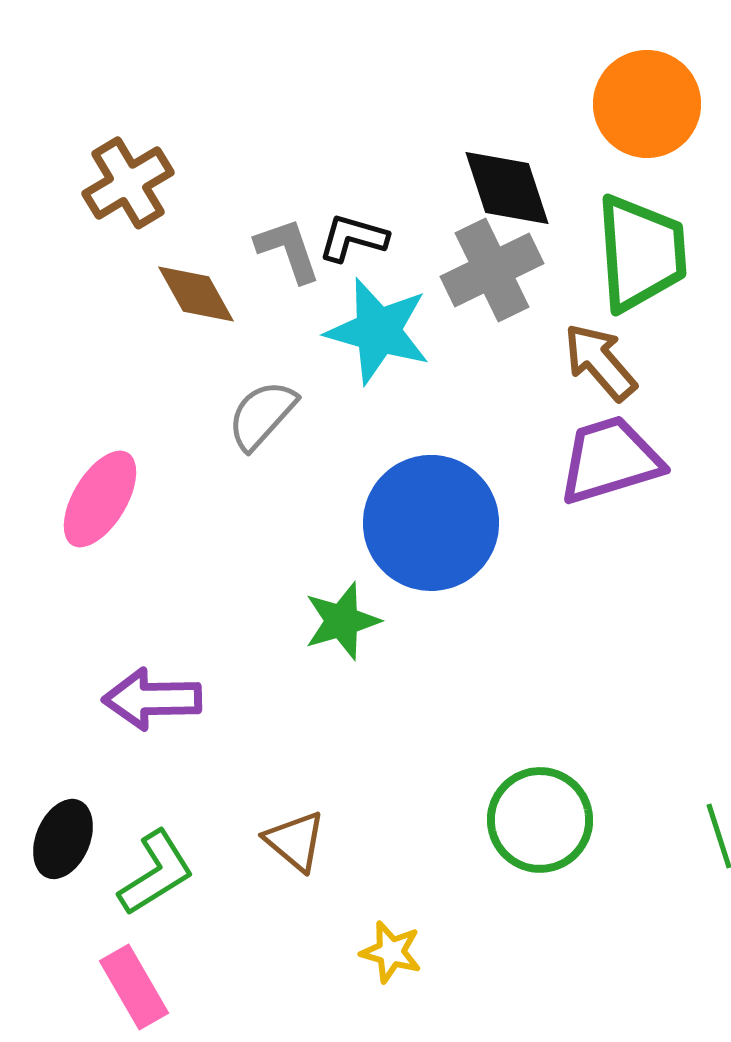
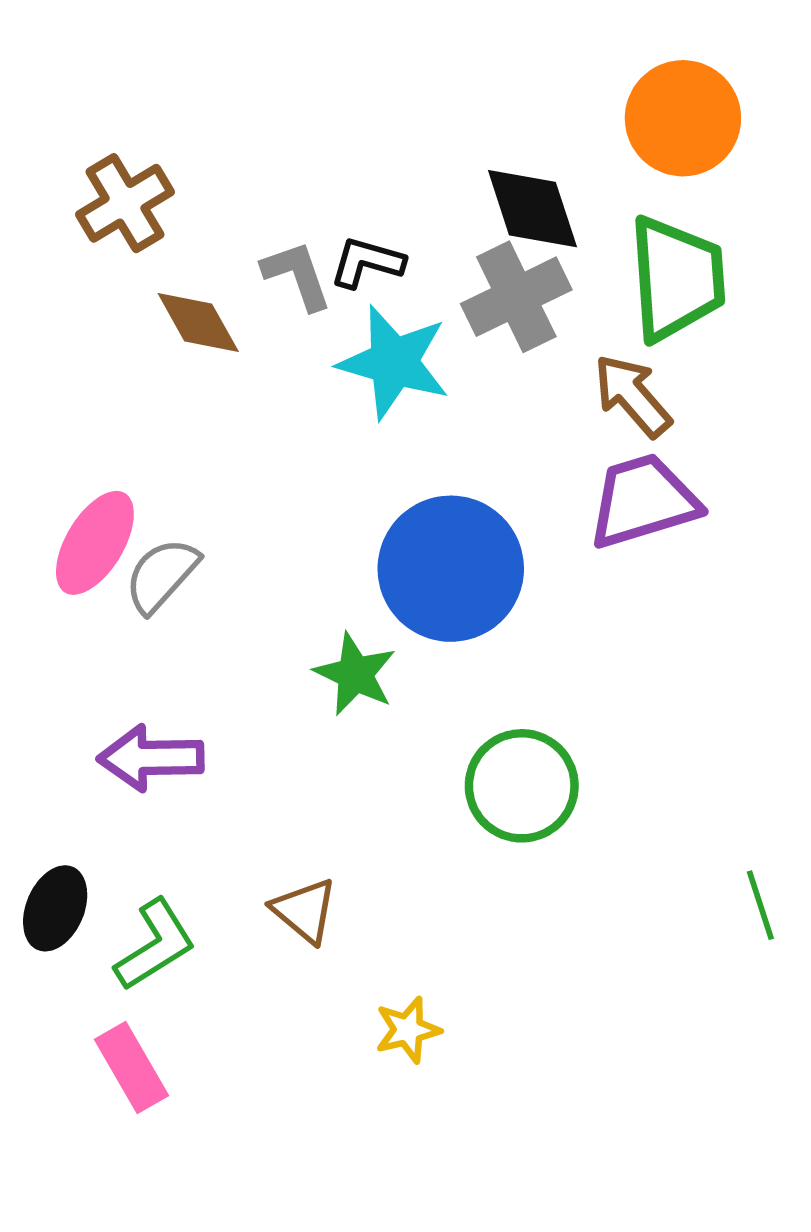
gray semicircle: (262, 415) -> (162, 575), moved
green star: (342, 621) -> (355, 674), turned -30
green circle: (540, 820) -> (522, 786), moved
yellow star: (391, 952) -> (408, 1030), turned -30

